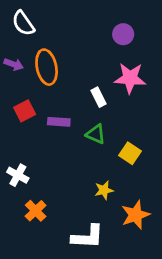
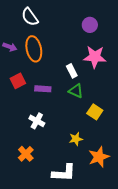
white semicircle: (23, 23) -> (30, 17), moved
green triangle: (96, 134) -> (76, 91), moved
white cross: (18, 175) -> (37, 121), moved

